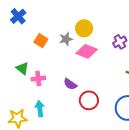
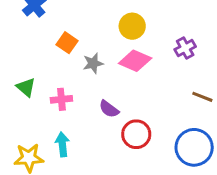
gray star: (66, 39) -> (93, 63), moved
green triangle: (22, 68) -> (26, 87), moved

